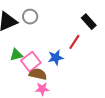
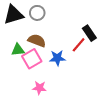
black rectangle: (89, 22) -> (89, 33), moved
brown semicircle: (38, 74) -> (37, 41), moved

